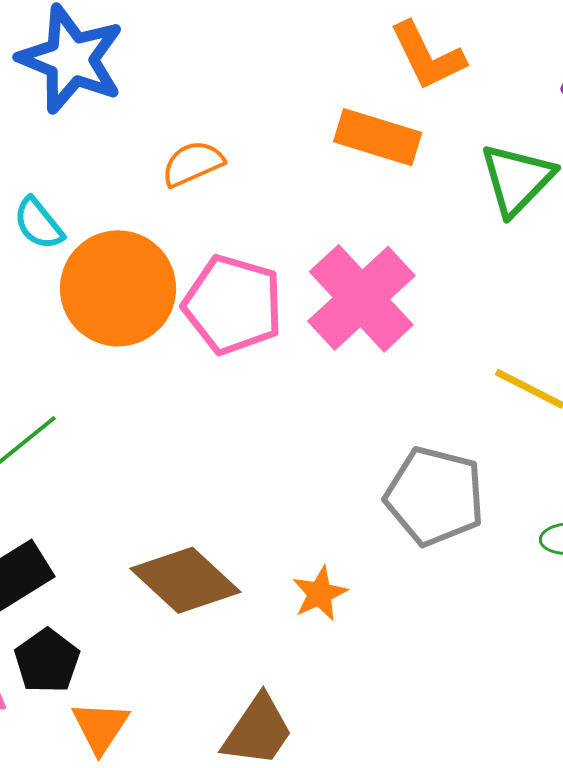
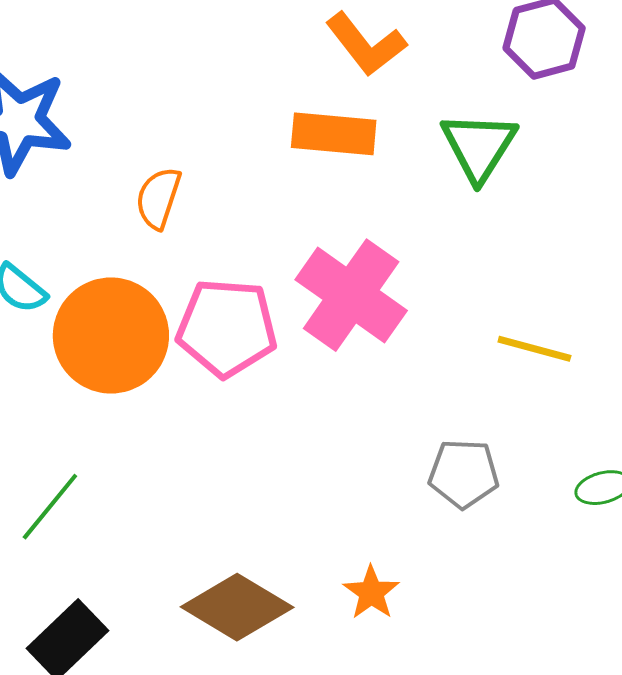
orange semicircle: (193, 164) -> (158, 198), turned -36
gray pentagon: (435, 496) -> (464, 474), size x0.7

